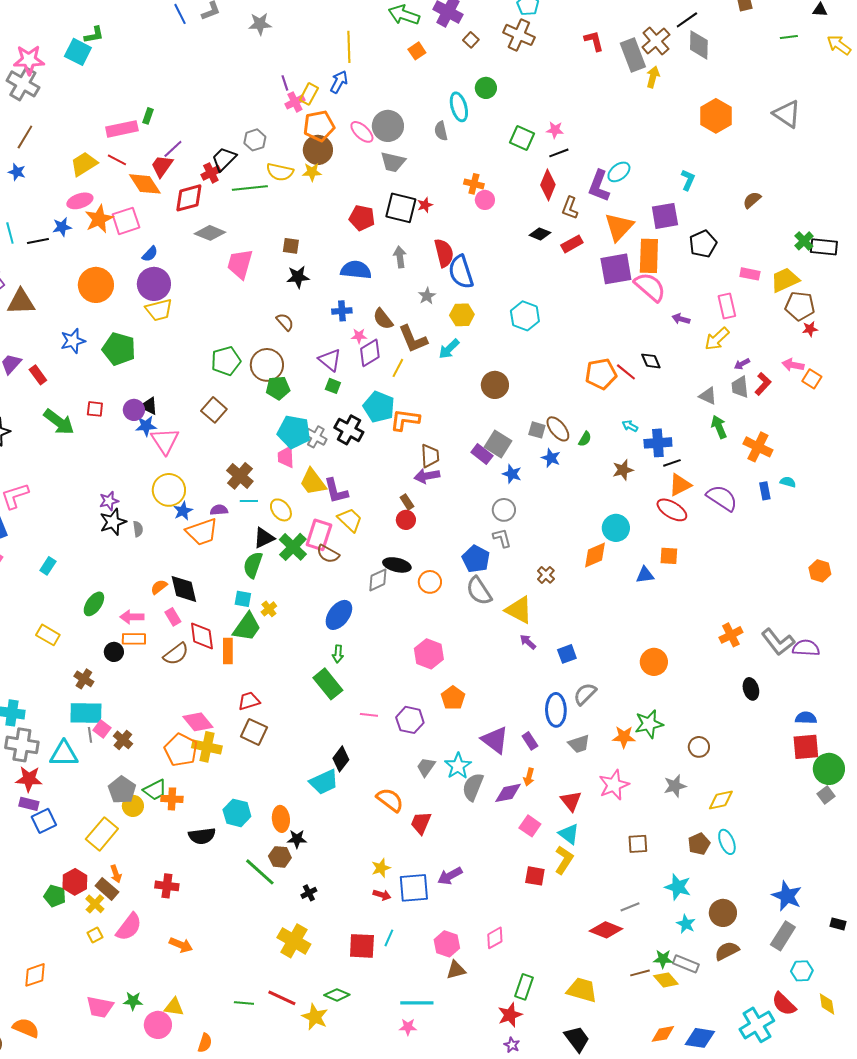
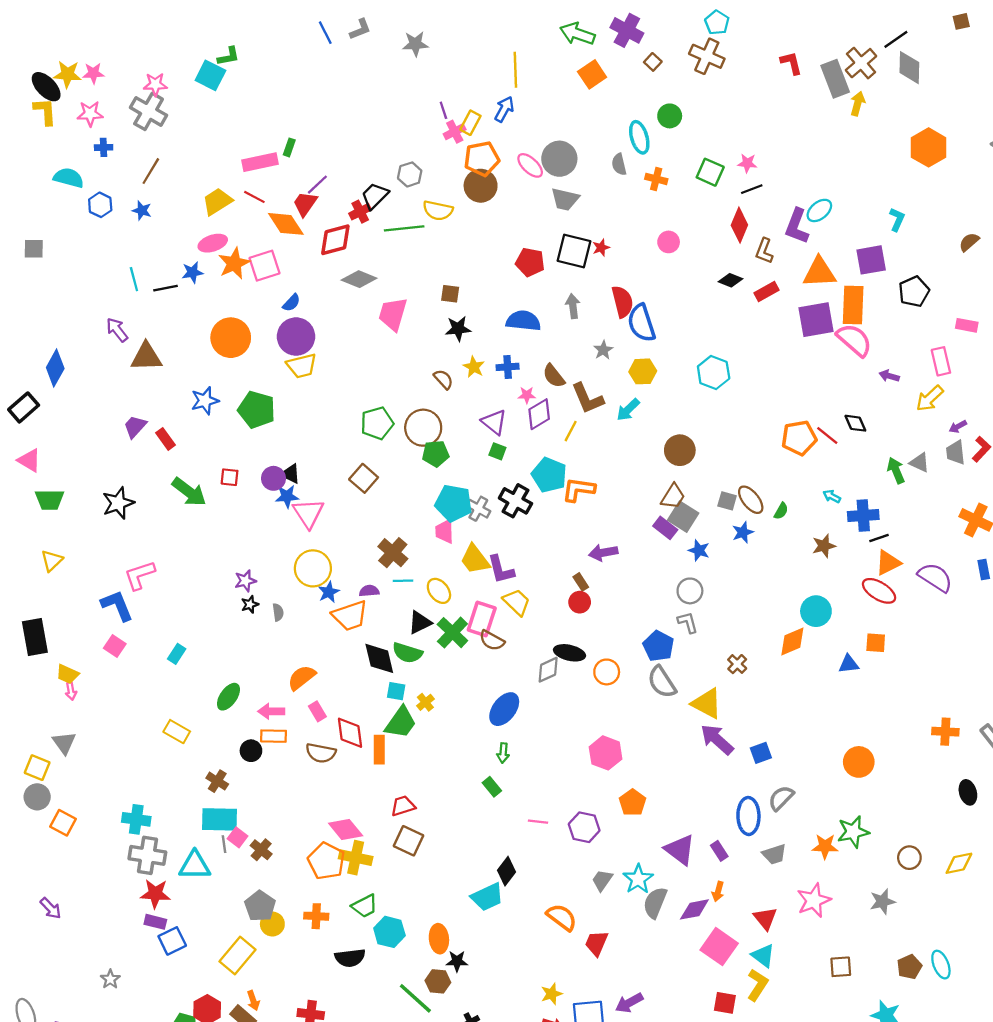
orange square: (417, 51) -> (592, 74), size x1.4
pink star: (29, 60) -> (155, 84), size x0.7
yellow star: (312, 172) -> (474, 367), moved, turned 30
orange cross: (474, 184) -> (656, 179), moved
orange triangle: (619, 227) -> (819, 272), turned 44
green arrow: (719, 427) -> (896, 470), moved
brown trapezoid: (430, 456) -> (673, 496), moved, turned 35
blue star: (551, 458) -> (743, 532), turned 30
black star: (113, 522) -> (250, 604), size x0.6
green semicircle: (253, 565) -> (407, 653), turned -92
orange semicircle: (159, 587) -> (302, 678), size x1.5
black diamond: (184, 589) -> (379, 658), moved
orange cross: (731, 635) -> (945, 732), turned 30
purple arrow: (528, 642) -> (717, 739), size x1.8
brown semicircle: (176, 654) -> (321, 753), turned 48
green rectangle: (328, 684) -> (492, 787), size x0.6
green trapezoid: (155, 790) -> (365, 906), moved
yellow diamond: (721, 800) -> (959, 863), moved
pink square: (530, 826) -> (719, 947), size x1.5

